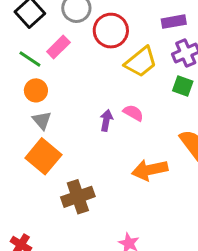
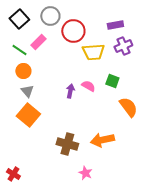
yellow trapezoid: (141, 62) -> (93, 52), turned 35
green square: (183, 86) -> (112, 81), moved
orange arrow: (150, 170) -> (102, 140), moved
brown cross: (78, 197) -> (67, 144), moved, turned 35

